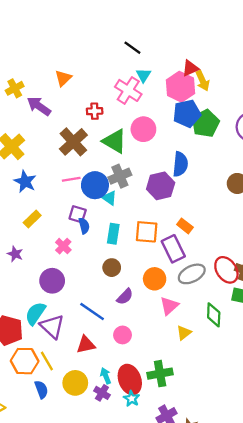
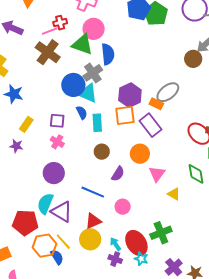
pink circle: (143, 129) -> (94, 29), moved
blue semicircle: (180, 164) -> (108, 54), moved
pink line: (71, 179) -> (50, 31), moved
purple hexagon: (161, 186) -> (130, 95), moved
cyan triangle: (109, 198) -> (88, 93), size x1.5
purple square: (78, 214) -> (57, 121), moved
blue semicircle: (84, 226) -> (82, 113), moved
purple star: (15, 254) -> (16, 146), moved
gray ellipse: (192, 274) -> (168, 92), moved
yellow triangle: (184, 333) -> (174, 194), turned -40
yellow circle: (75, 383) -> (90, 239), moved
blue semicircle: (41, 389) -> (57, 257), moved

